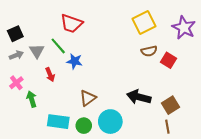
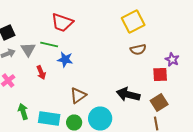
purple star: (184, 28) -> (172, 60), moved, size x0.6
green line: (58, 46) -> (49, 44), turned -36
red square: (168, 60) -> (160, 74), moved, turned -35
green arrow: (32, 99) -> (23, 112), moved

